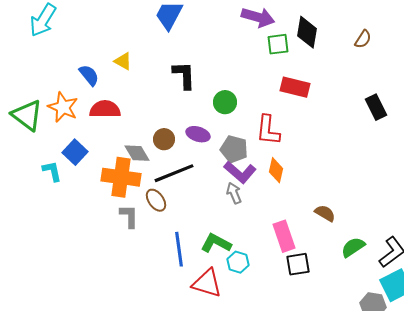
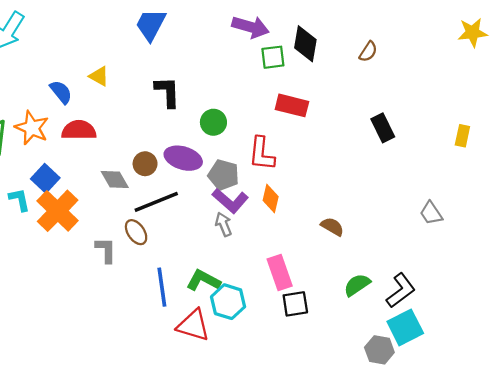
purple ellipse: (198, 134) -> (183, 158), size x1.4
orange cross: (121, 177) -> (58, 211), moved, turned 36
brown semicircle: (325, 213) -> (332, 227), moved
cyan hexagon: (238, 262) -> (228, 302), size x1.4

